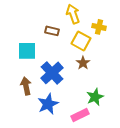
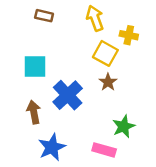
brown rectangle: (52, 31) -> (44, 16), moved
blue star: (48, 104) -> (52, 147), moved
pink rectangle: (80, 115) -> (104, 150), turned 42

